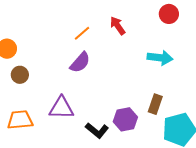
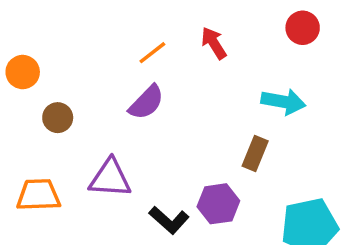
brown circle: (20, 75) -> (58, 118), moved
brown rectangle: (155, 104) -> (255, 154), moved

